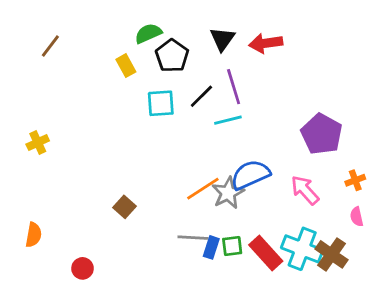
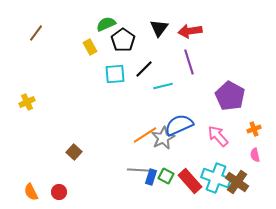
purple line: (234, 87) -> (189, 62), moved
brown square: (124, 207) -> (74, 152), moved
orange semicircle: (34, 235) -> (31, 192), moved, turned 144
green square: (232, 246) -> (166, 176), turned 35

